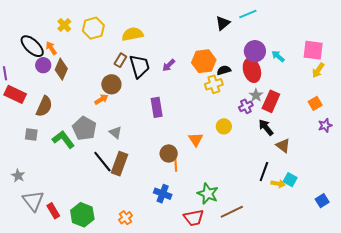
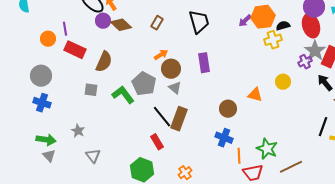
brown rectangle: (120, 60) -> (157, 23), moved
purple arrow: (169, 65) -> (245, 21), moved
brown diamond: (61, 69) -> (121, 25), turned -70
brown circle: (111, 84) -> (171, 69), moved
gray star: (256, 95) -> (315, 51), size x1.5
purple rectangle: (157, 107) -> (204, 63), moved
orange triangle: (196, 139) -> (255, 95), turned -42
orange line: (176, 164) -> (239, 156), moved
blue cross: (163, 194) -> (224, 138), moved
gray triangle: (33, 201) -> (93, 156), size x0.7
red rectangle: (53, 211) -> (157, 142), moved

